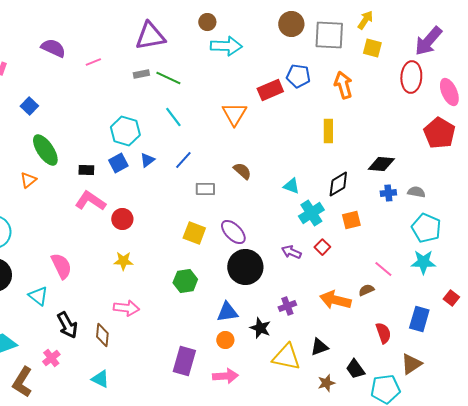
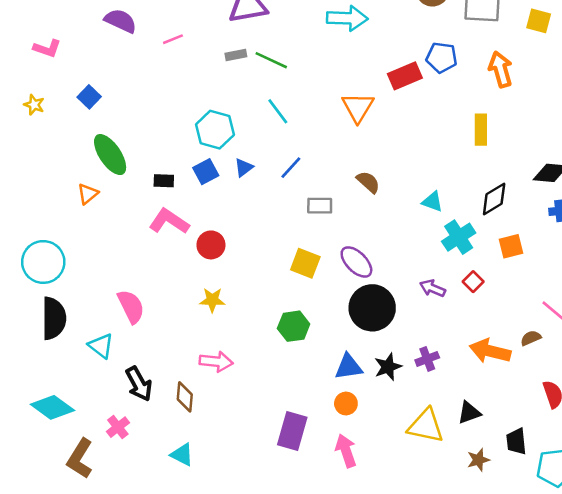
black star: (260, 328) -> (388, 367), moved, turned 30
black trapezoid: (355, 369) -> (516, 442), turned 30
pink arrow: (225, 376) -> (346, 451), turned -105

